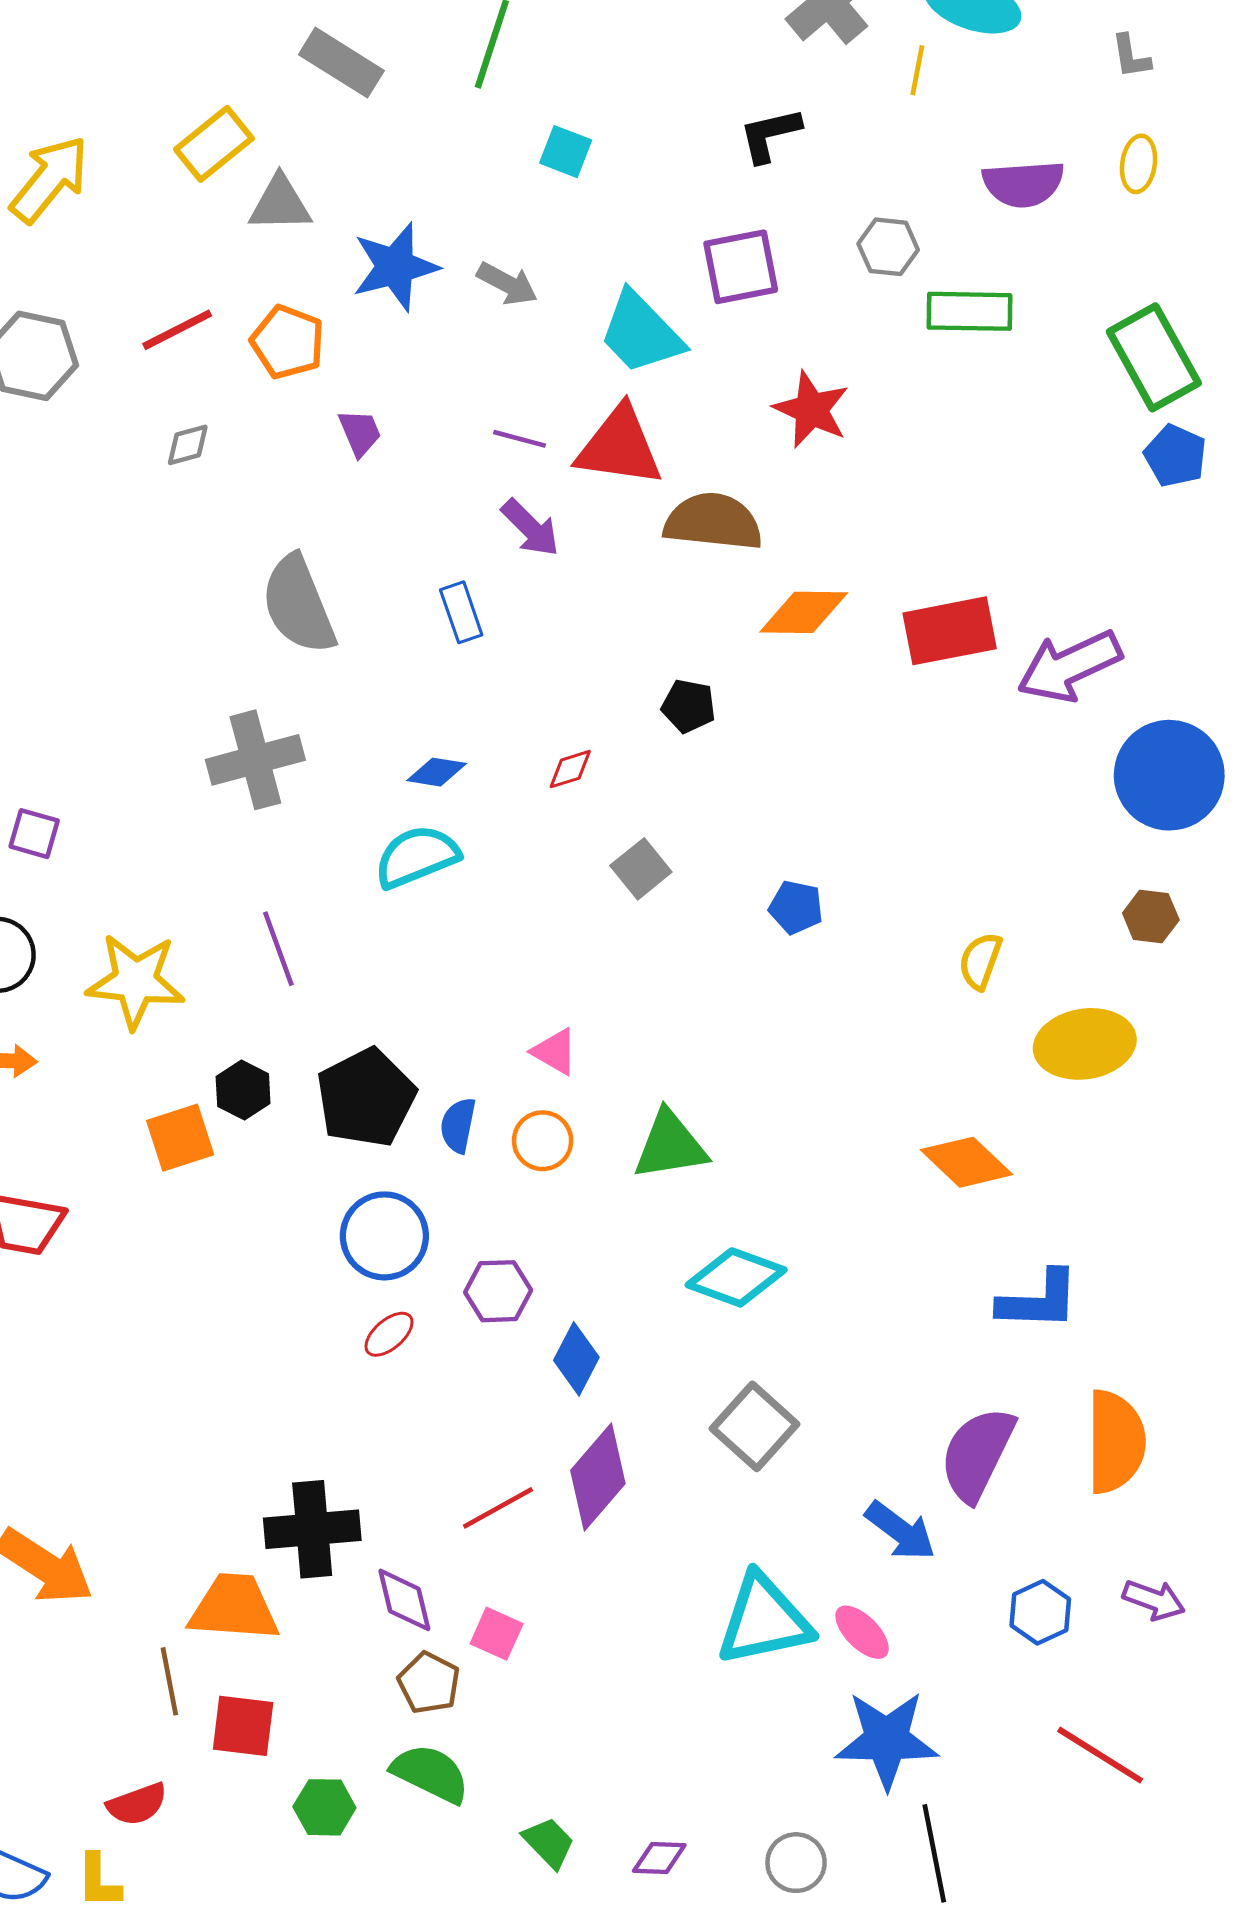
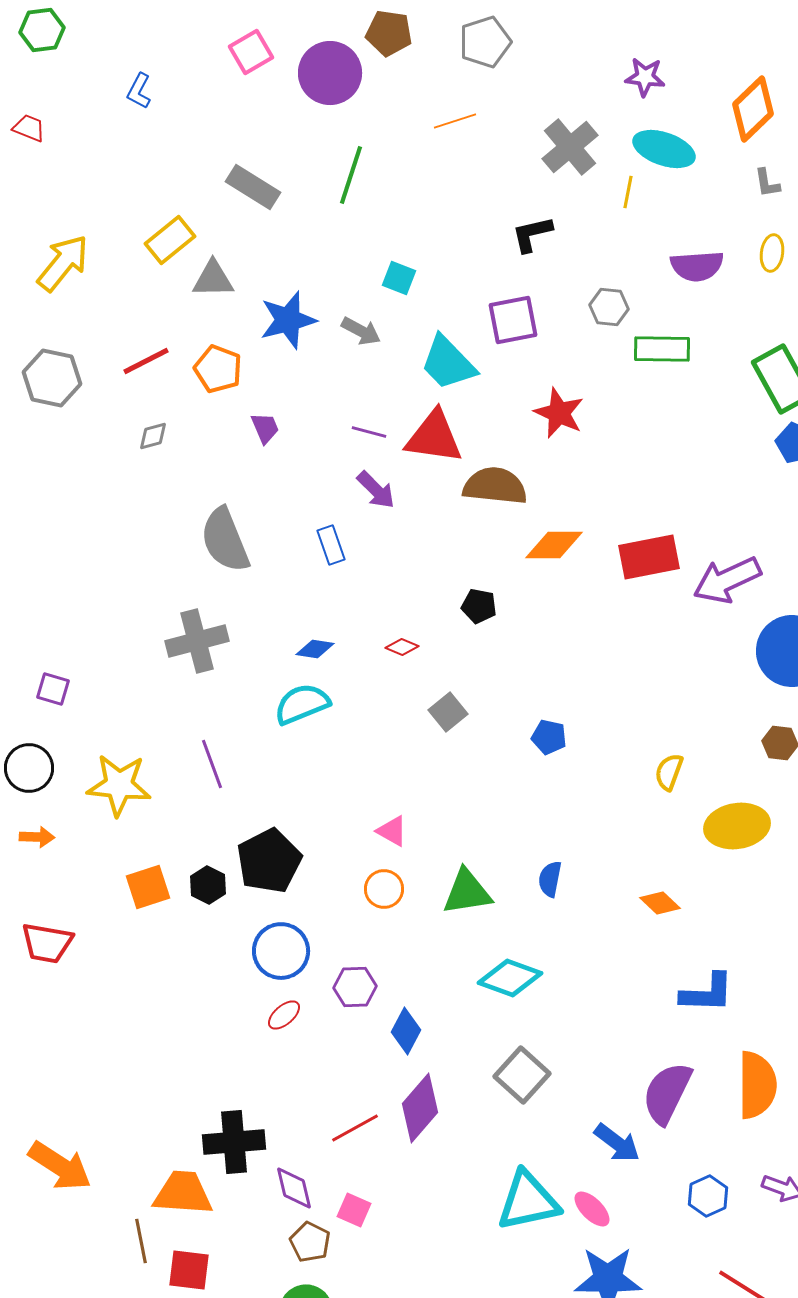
cyan square: (566, 152) -> (399, 278), moved
red diamond: (570, 769) -> (402, 647), turned 40
black hexagon: (243, 1090) -> (208, 885), moved
blue semicircle: (458, 1125) -> (550, 879), moved
orange diamond: (966, 1162) -> (660, 903), size x0.7

